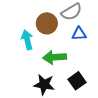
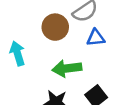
cyan arrow: (27, 40) -> (17, 53), moved

